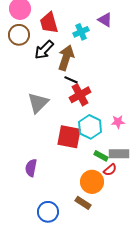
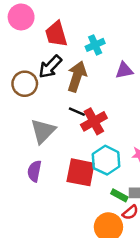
purple triangle: (105, 20) -> (124, 70), moved, turned -42
brown circle: (19, 35) -> (25, 84), moved
black line: (71, 80) -> (77, 112), moved
purple semicircle: (31, 168) -> (34, 171), moved

